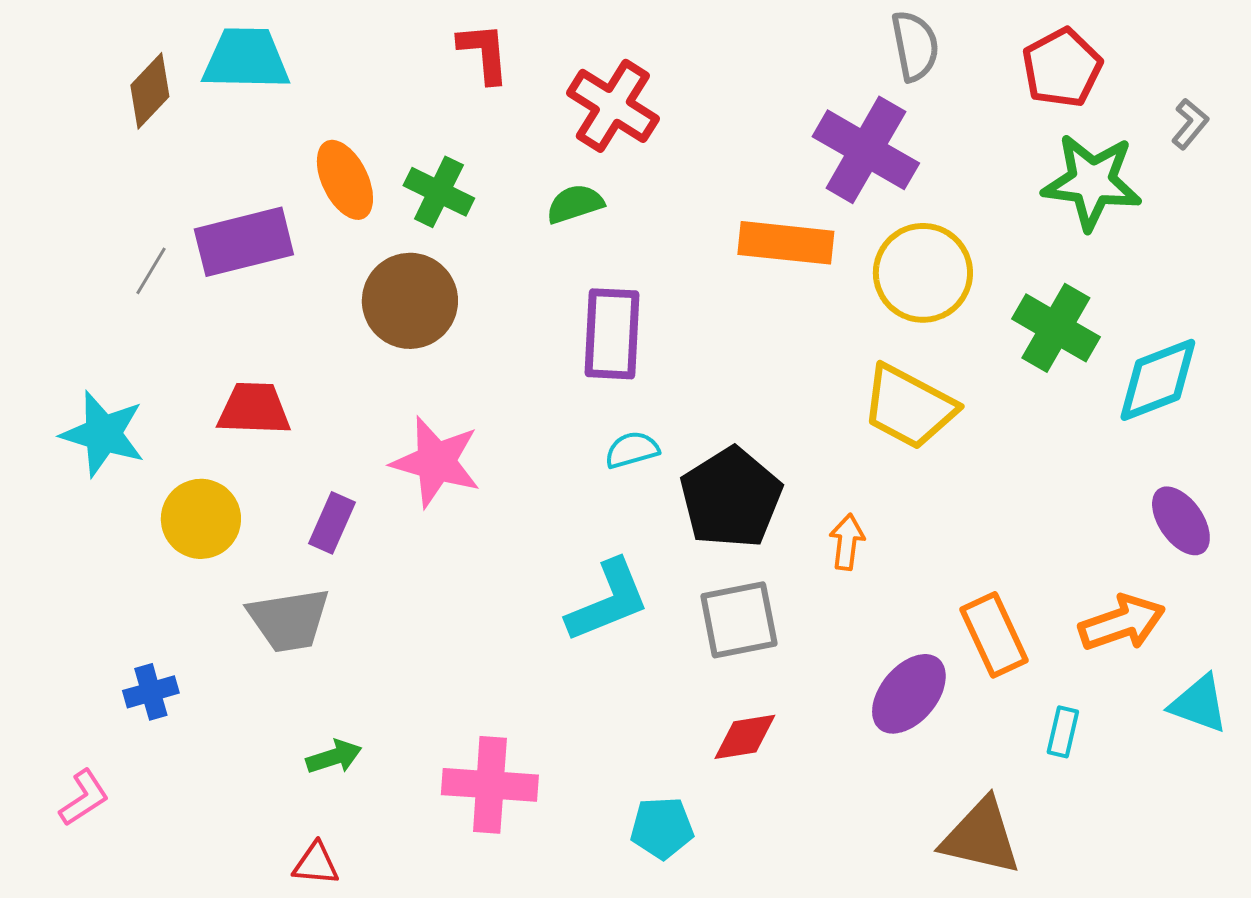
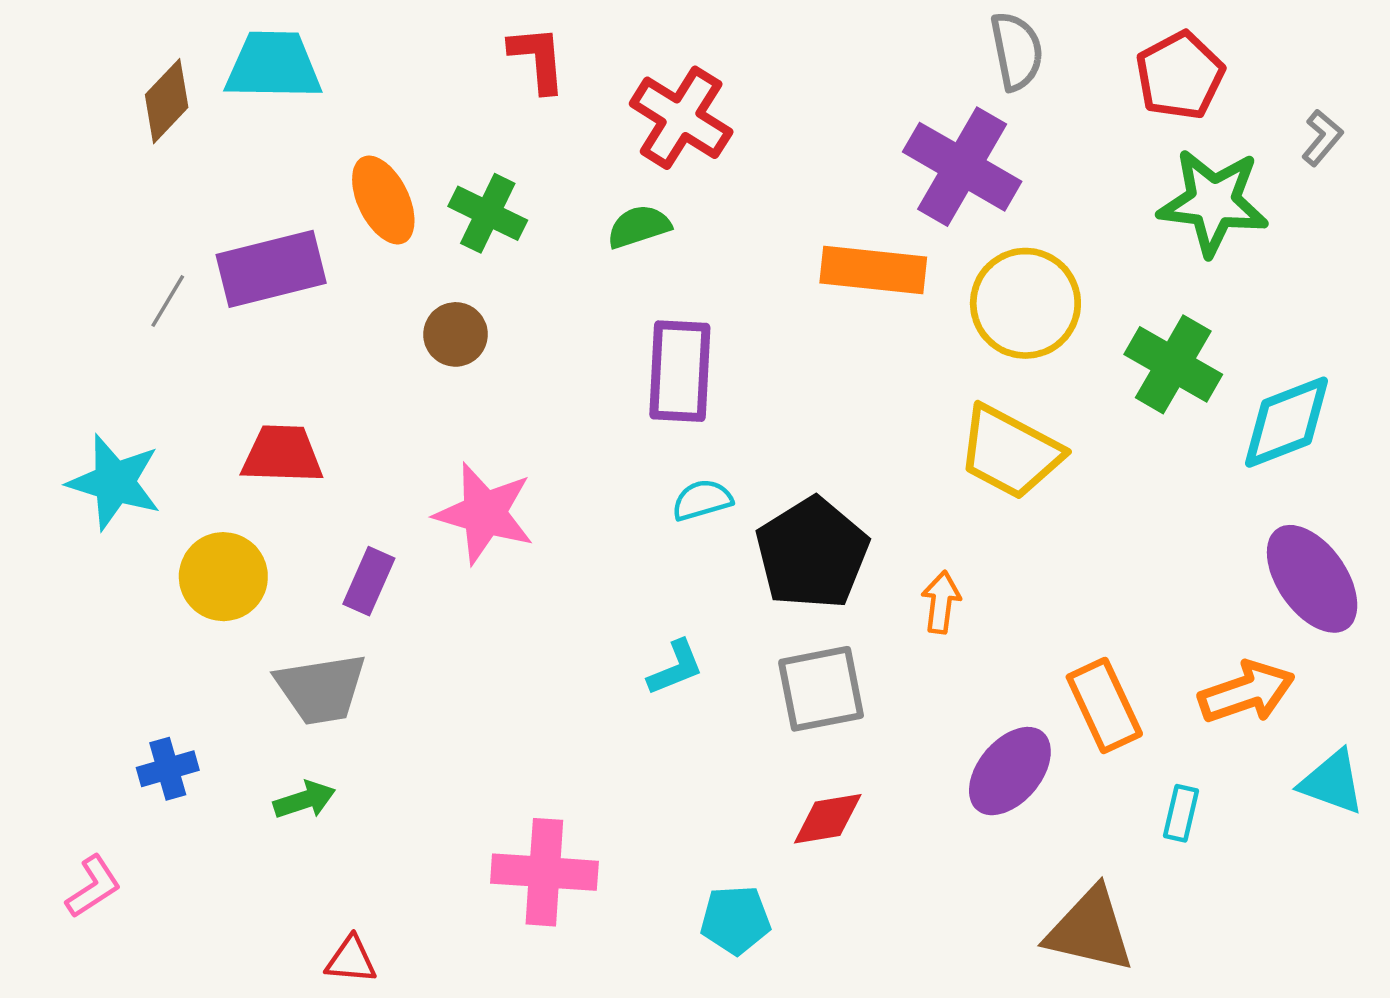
brown circle: (410, 301) -> (456, 334), size x0.6
purple ellipse: (1181, 521) -> (1312, 579), size x1.4
cyan L-shape: (608, 601) -> (675, 668), size x0.6
green arrow: (334, 757) -> (304, 800), moved

